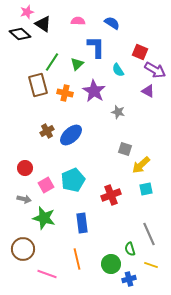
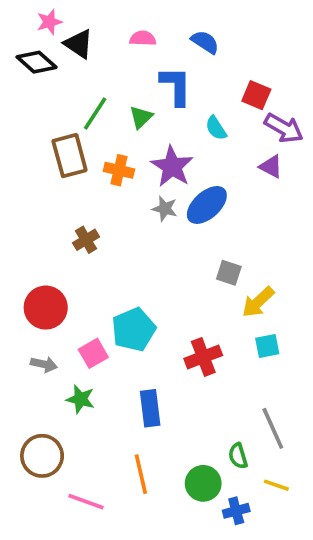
gray star: (118, 112) -> (165, 209), moved
blue ellipse: (71, 135) -> (207, 205), moved
red circle: (25, 168) -> (46, 308), size x1.5
pink square: (46, 185) -> (93, 353), moved
green star: (44, 218) -> (81, 399), size x0.7

